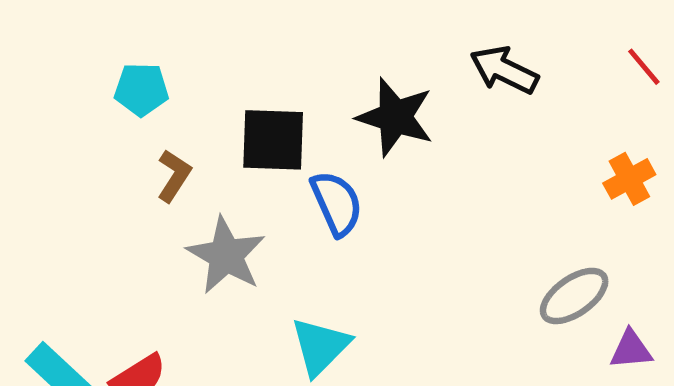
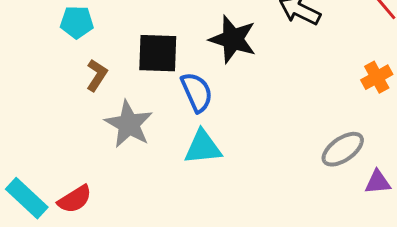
cyan triangle: (320, 346) -> (203, 147), moved, turned 39

